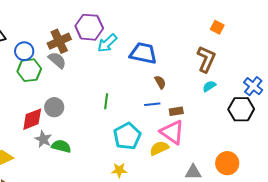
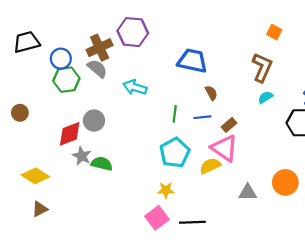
cyan arrow: (107, 43) -> (135, 87), moved, turned 60
green line: (106, 101) -> (175, 114), moved
brown rectangle: (176, 111) -> (229, 125), turned -32

